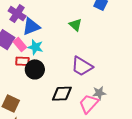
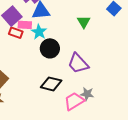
pink rectangle: (20, 44) -> (25, 25), turned -64
red rectangle: (22, 61) -> (16, 33), moved
black circle: (35, 69) -> (50, 48), moved

